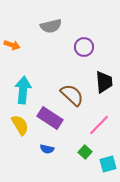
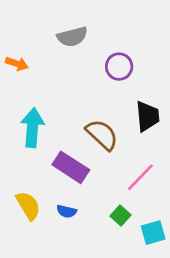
yellow semicircle: (20, 125) -> (28, 206), moved

